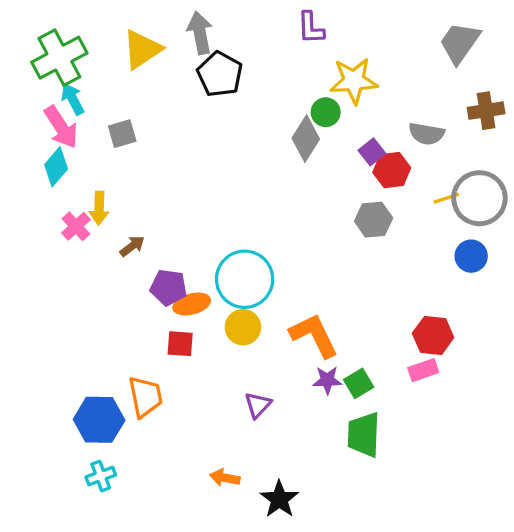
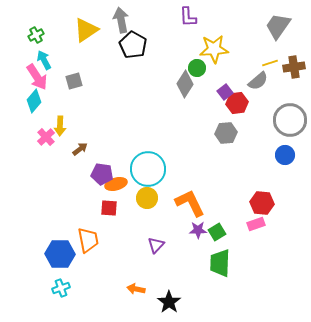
green cross: (59, 58) -> (36, 35), size x0.5
gray semicircle: (427, 134) -> (258, 81), turned -50
yellow line: (446, 198) -> (270, 63), moved

